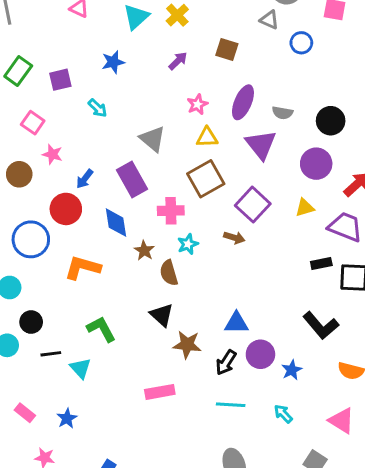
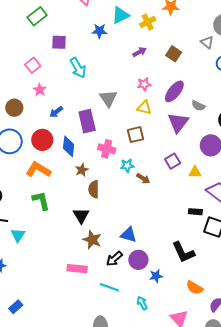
blue star: (113, 62) -> (99, 31), moved
green rectangle: (18, 71) -> (37, 16), moved
cyan arrow: (98, 108) -> (78, 68), size x1.5
brown circle: (19, 174) -> (14, 108), moved
brown square: (206, 179) -> (136, 135), size x0.7
purple square: (253, 205) -> (173, 161), moved, size x0.7
red circle: (66, 209) -> (42, 140), moved
cyan star: (188, 244) -> (127, 166), moved
green L-shape: (101, 329) -> (41, 201), moved
pink rectangle: (160, 392) -> (77, 269), moved

